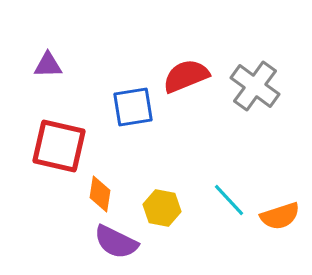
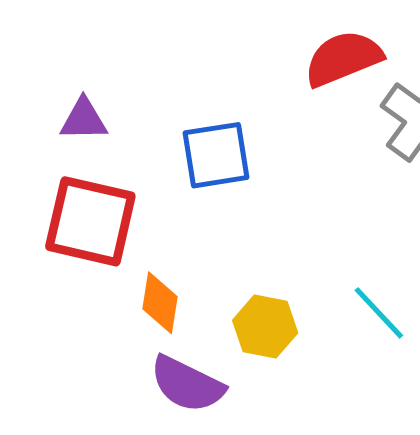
purple triangle: (48, 65) -> (84, 120), moved
red semicircle: (186, 76) -> (343, 58), moved

